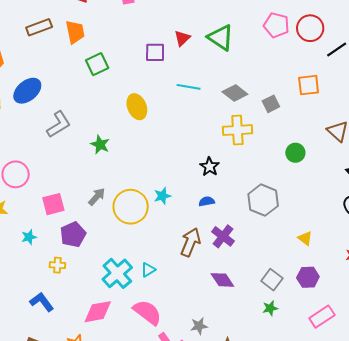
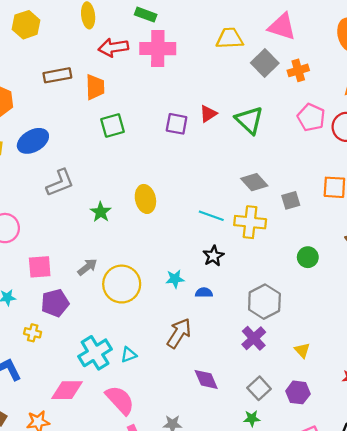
cyan line: (189, 87) -> (211, 216), moved
yellow ellipse: (137, 107) -> (145, 199), moved
cyan star: (162, 196) -> (175, 279), moved
purple cross: (223, 236) -> (254, 338), moved

